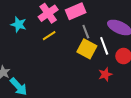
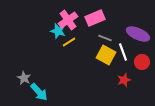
cyan star: (19, 24) -> (58, 31), moved
gray line: (86, 32) -> (105, 38), turned -48

